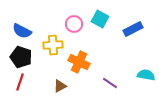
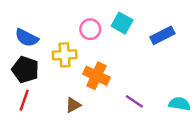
cyan semicircle: (146, 75) -> (180, 104), moved

